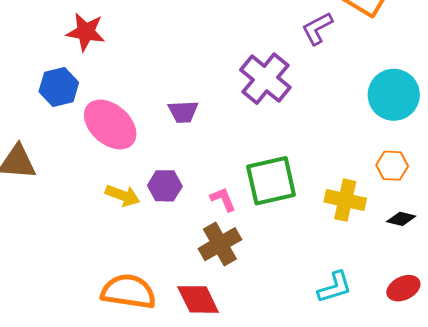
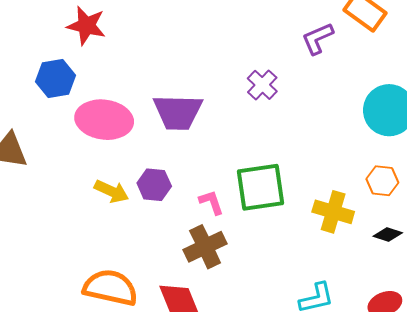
purple cross: (265, 79) -> (262, 85), size x0.6
purple trapezoid: (183, 112) -> (178, 112), size x1.6
pink ellipse: (110, 125) -> (104, 120), turned -38

